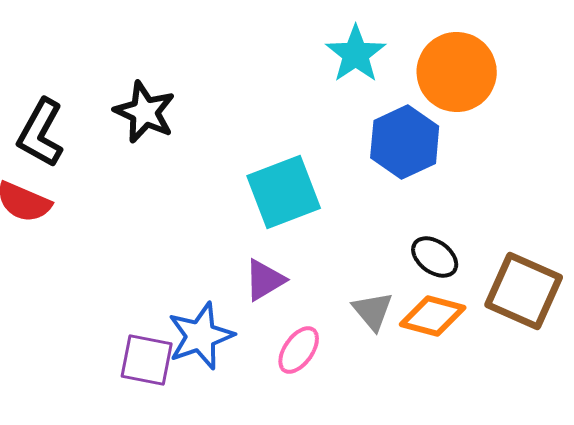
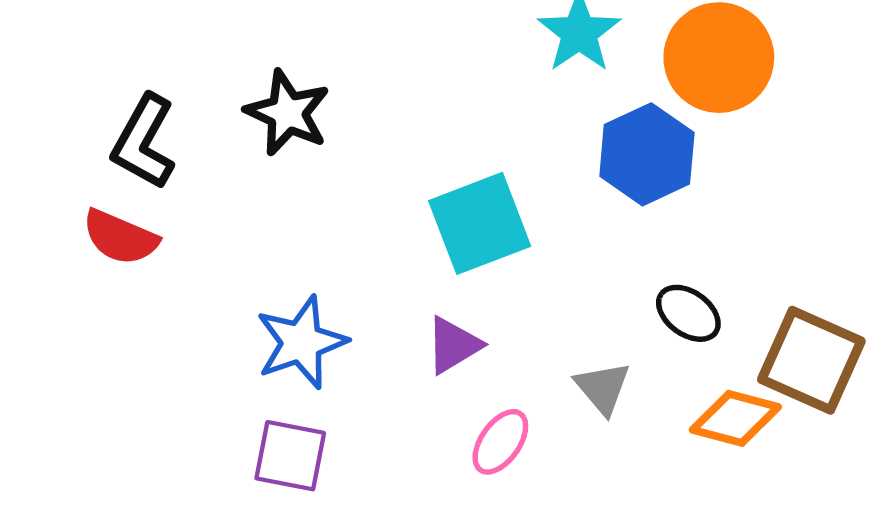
orange diamond: (433, 316) -> (735, 418), moved
blue star: (201, 336) -> (301, 342), moved

